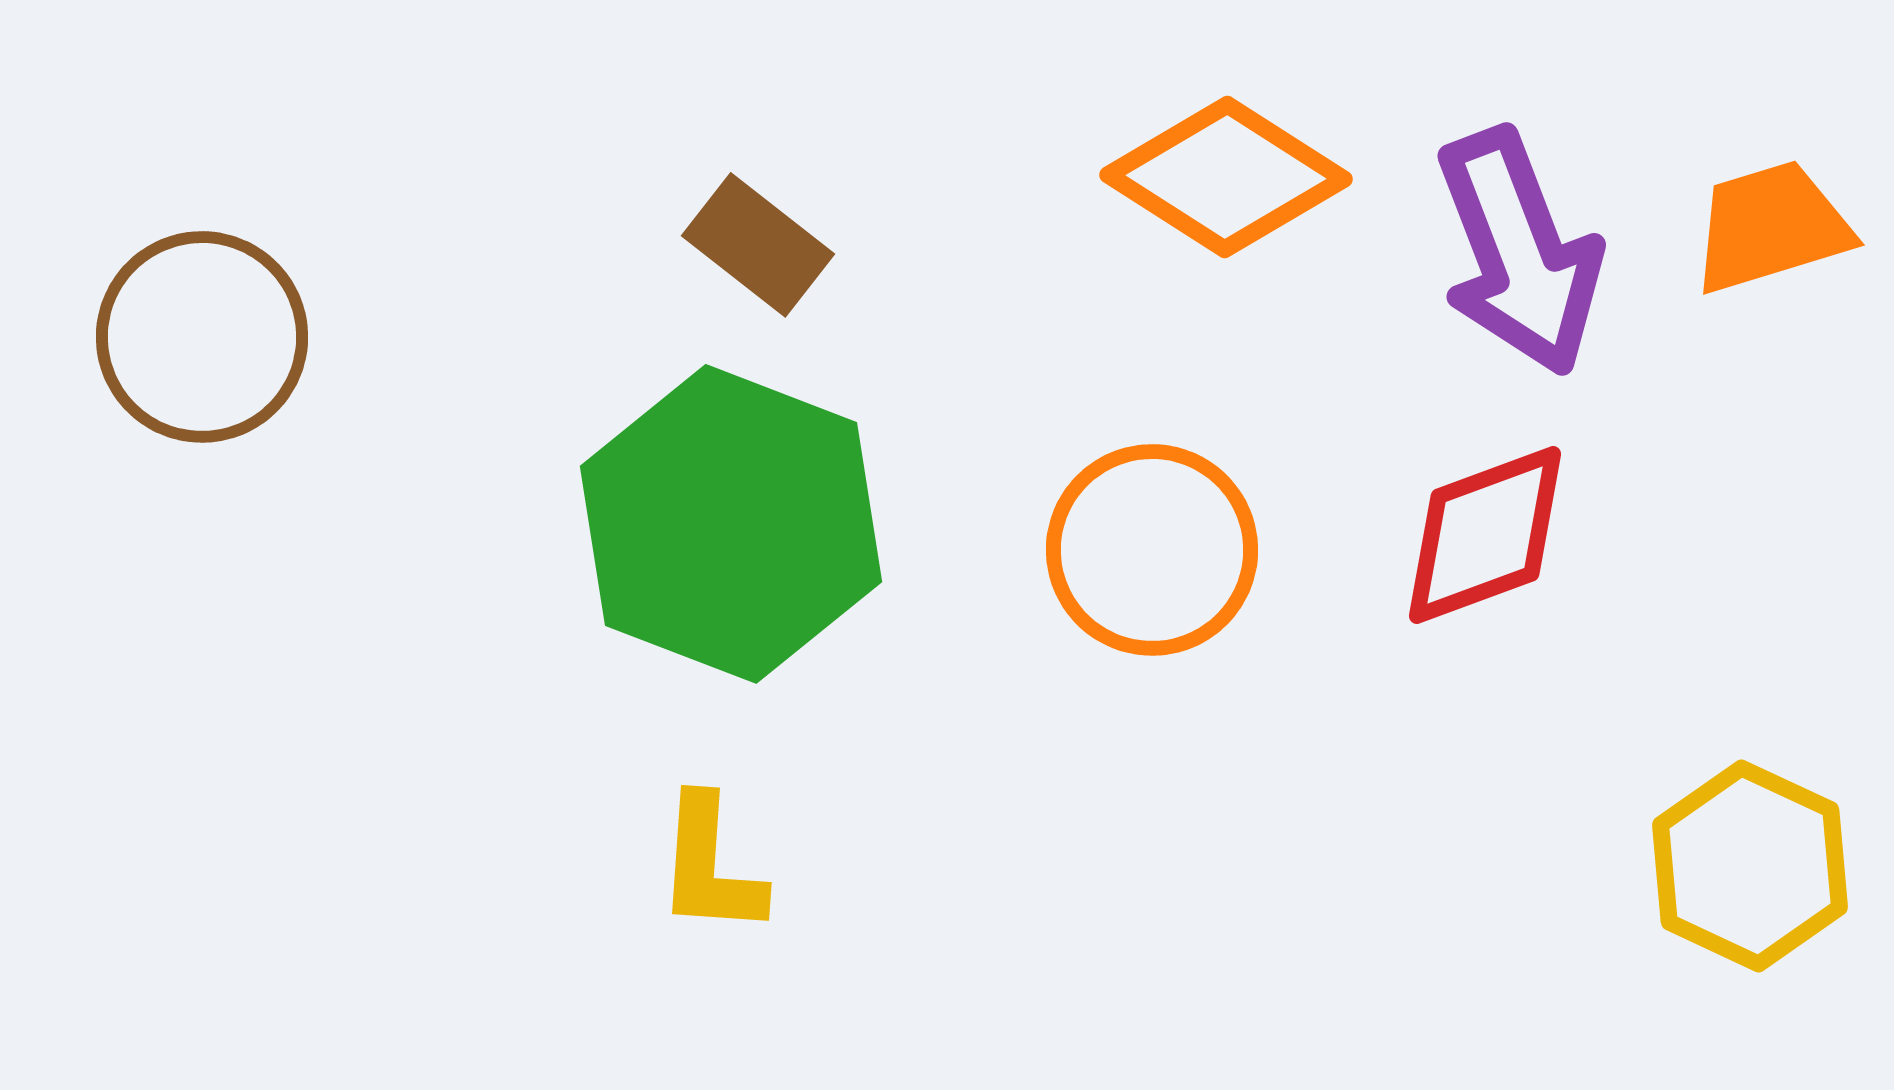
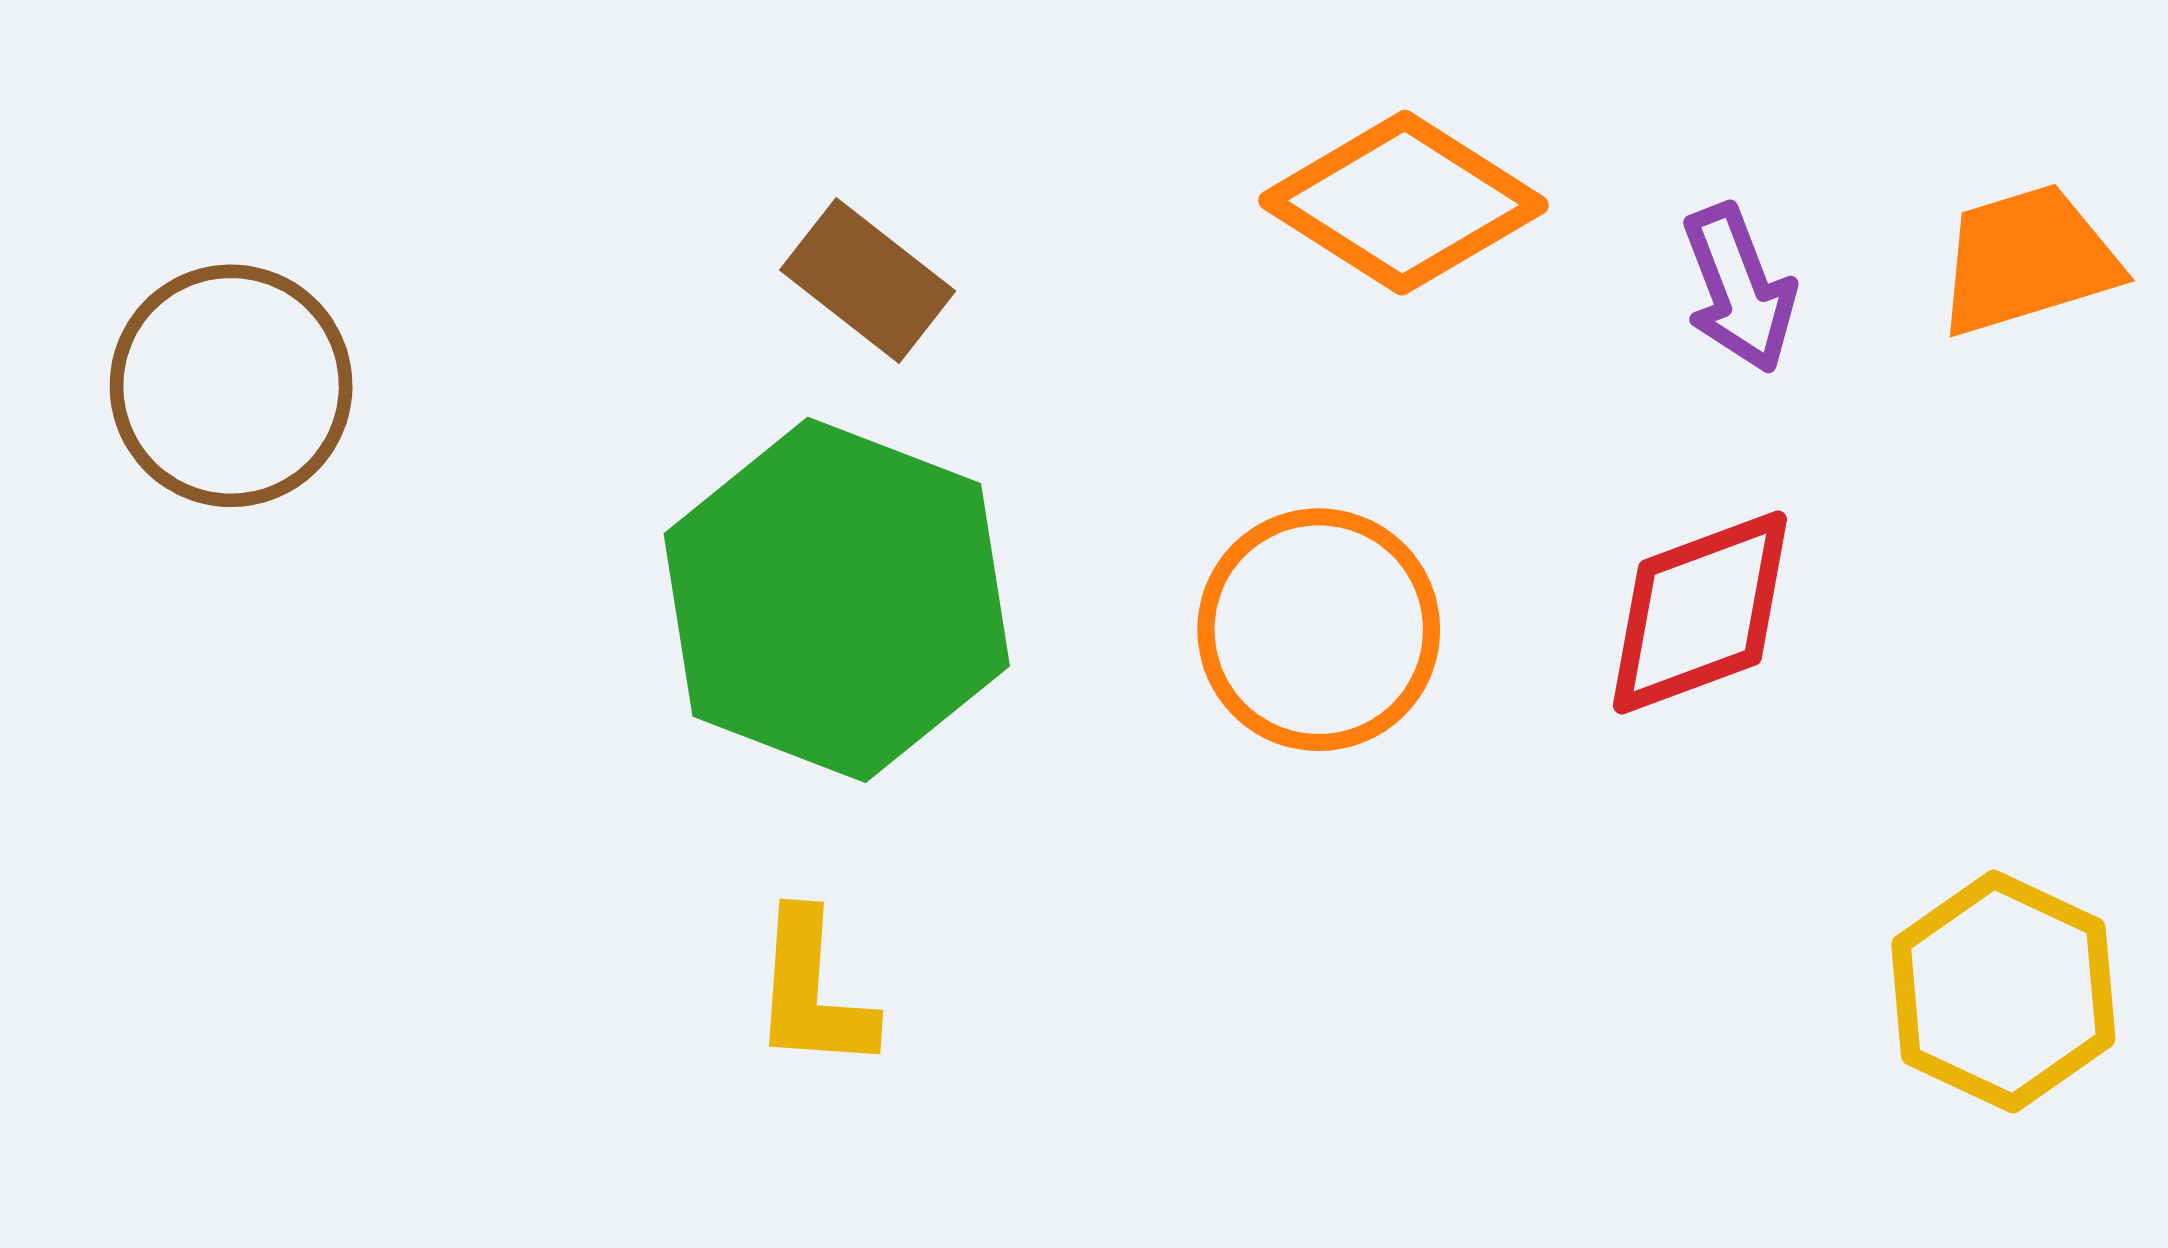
purple arrow: (1519, 252) -> (1739, 289), size x0.6

